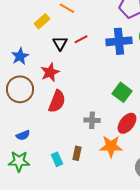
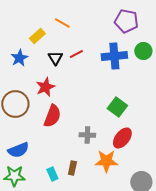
blue star: (20, 56) -> (19, 58), moved
blue semicircle: (23, 135) -> (18, 150), size x1.5

